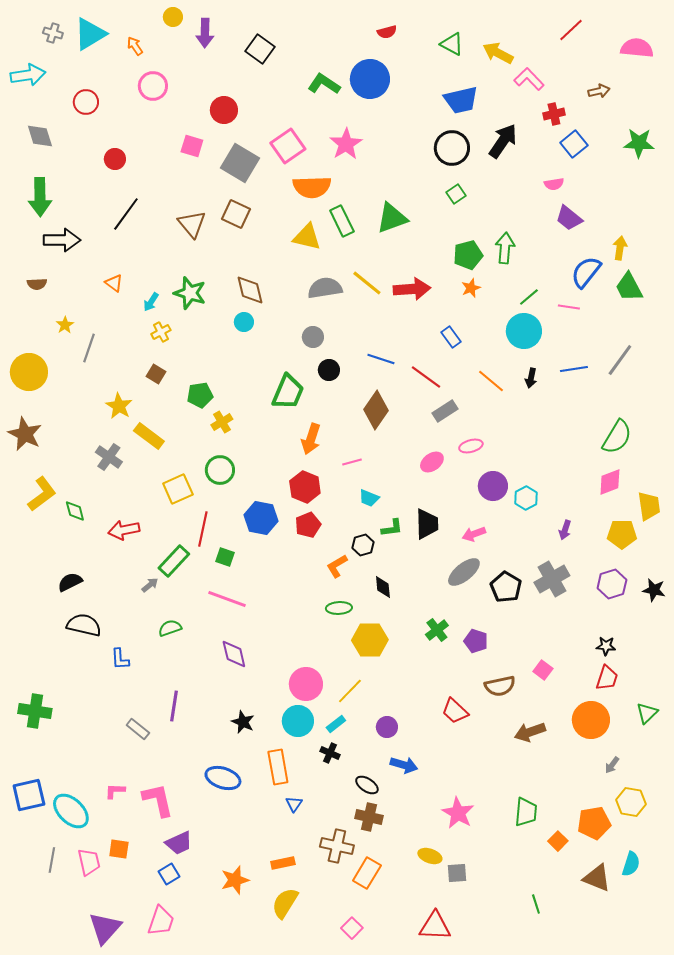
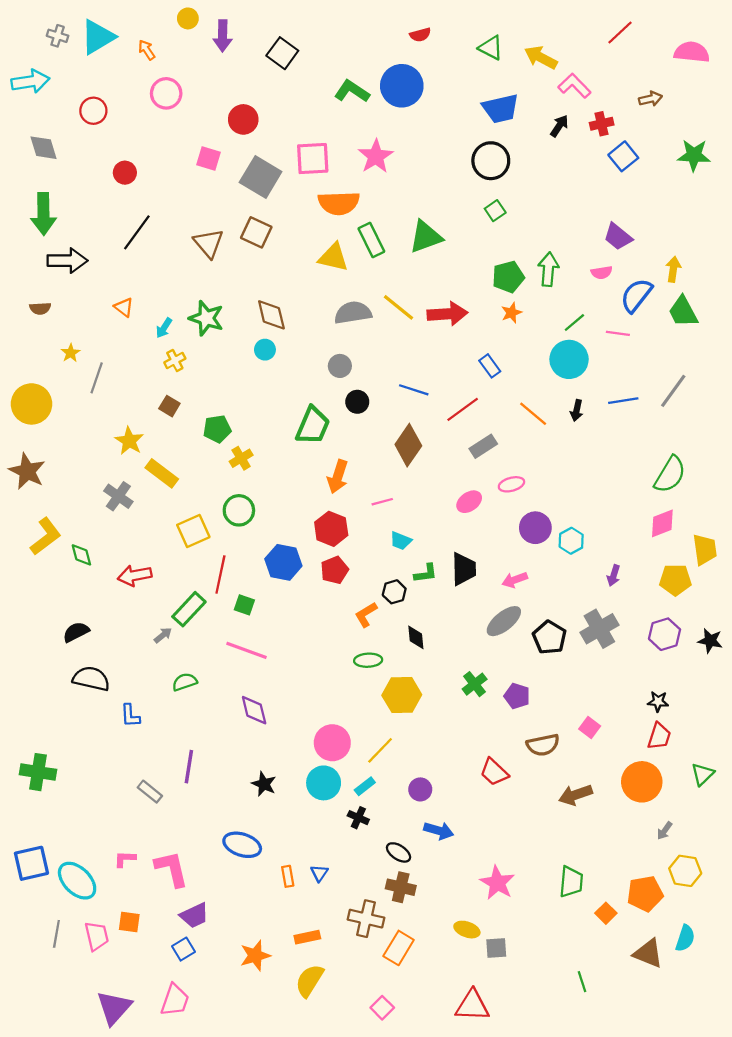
black arrow: (503, 141) -> (559, 126), moved, size x0.6
pink square: (288, 146) -> (313, 159), turned 32
pink semicircle: (554, 184) -> (602, 273), moved
red line: (426, 377) -> (463, 409), turned -72
orange rectangle: (278, 767) -> (288, 876), moved, size x0.6

